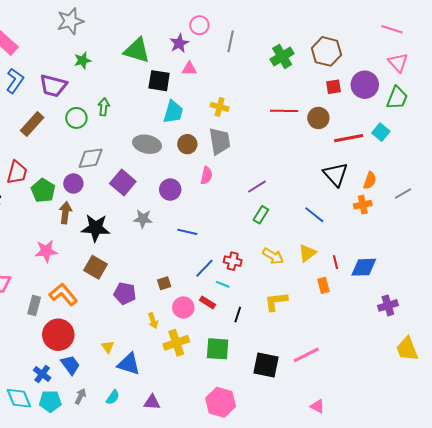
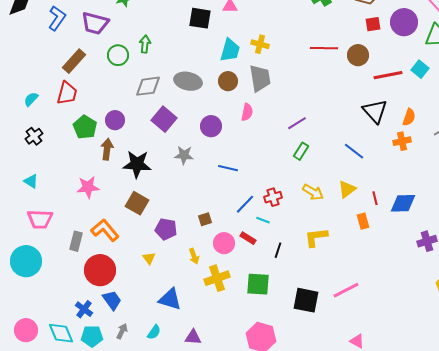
cyan trapezoid: (173, 112) -> (230, 50), moved
gray diamond: (91, 158) -> (148, 86), moved
red trapezoid: (17, 172) -> (67, 93), moved
red cross: (233, 261) -> (273, 197), turned -30
yellow triangle: (108, 347) -> (149, 258), moved

